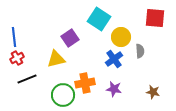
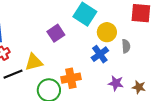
yellow triangle: (56, 59) -> (34, 62), moved
purple star: (114, 89) -> (116, 83), moved

